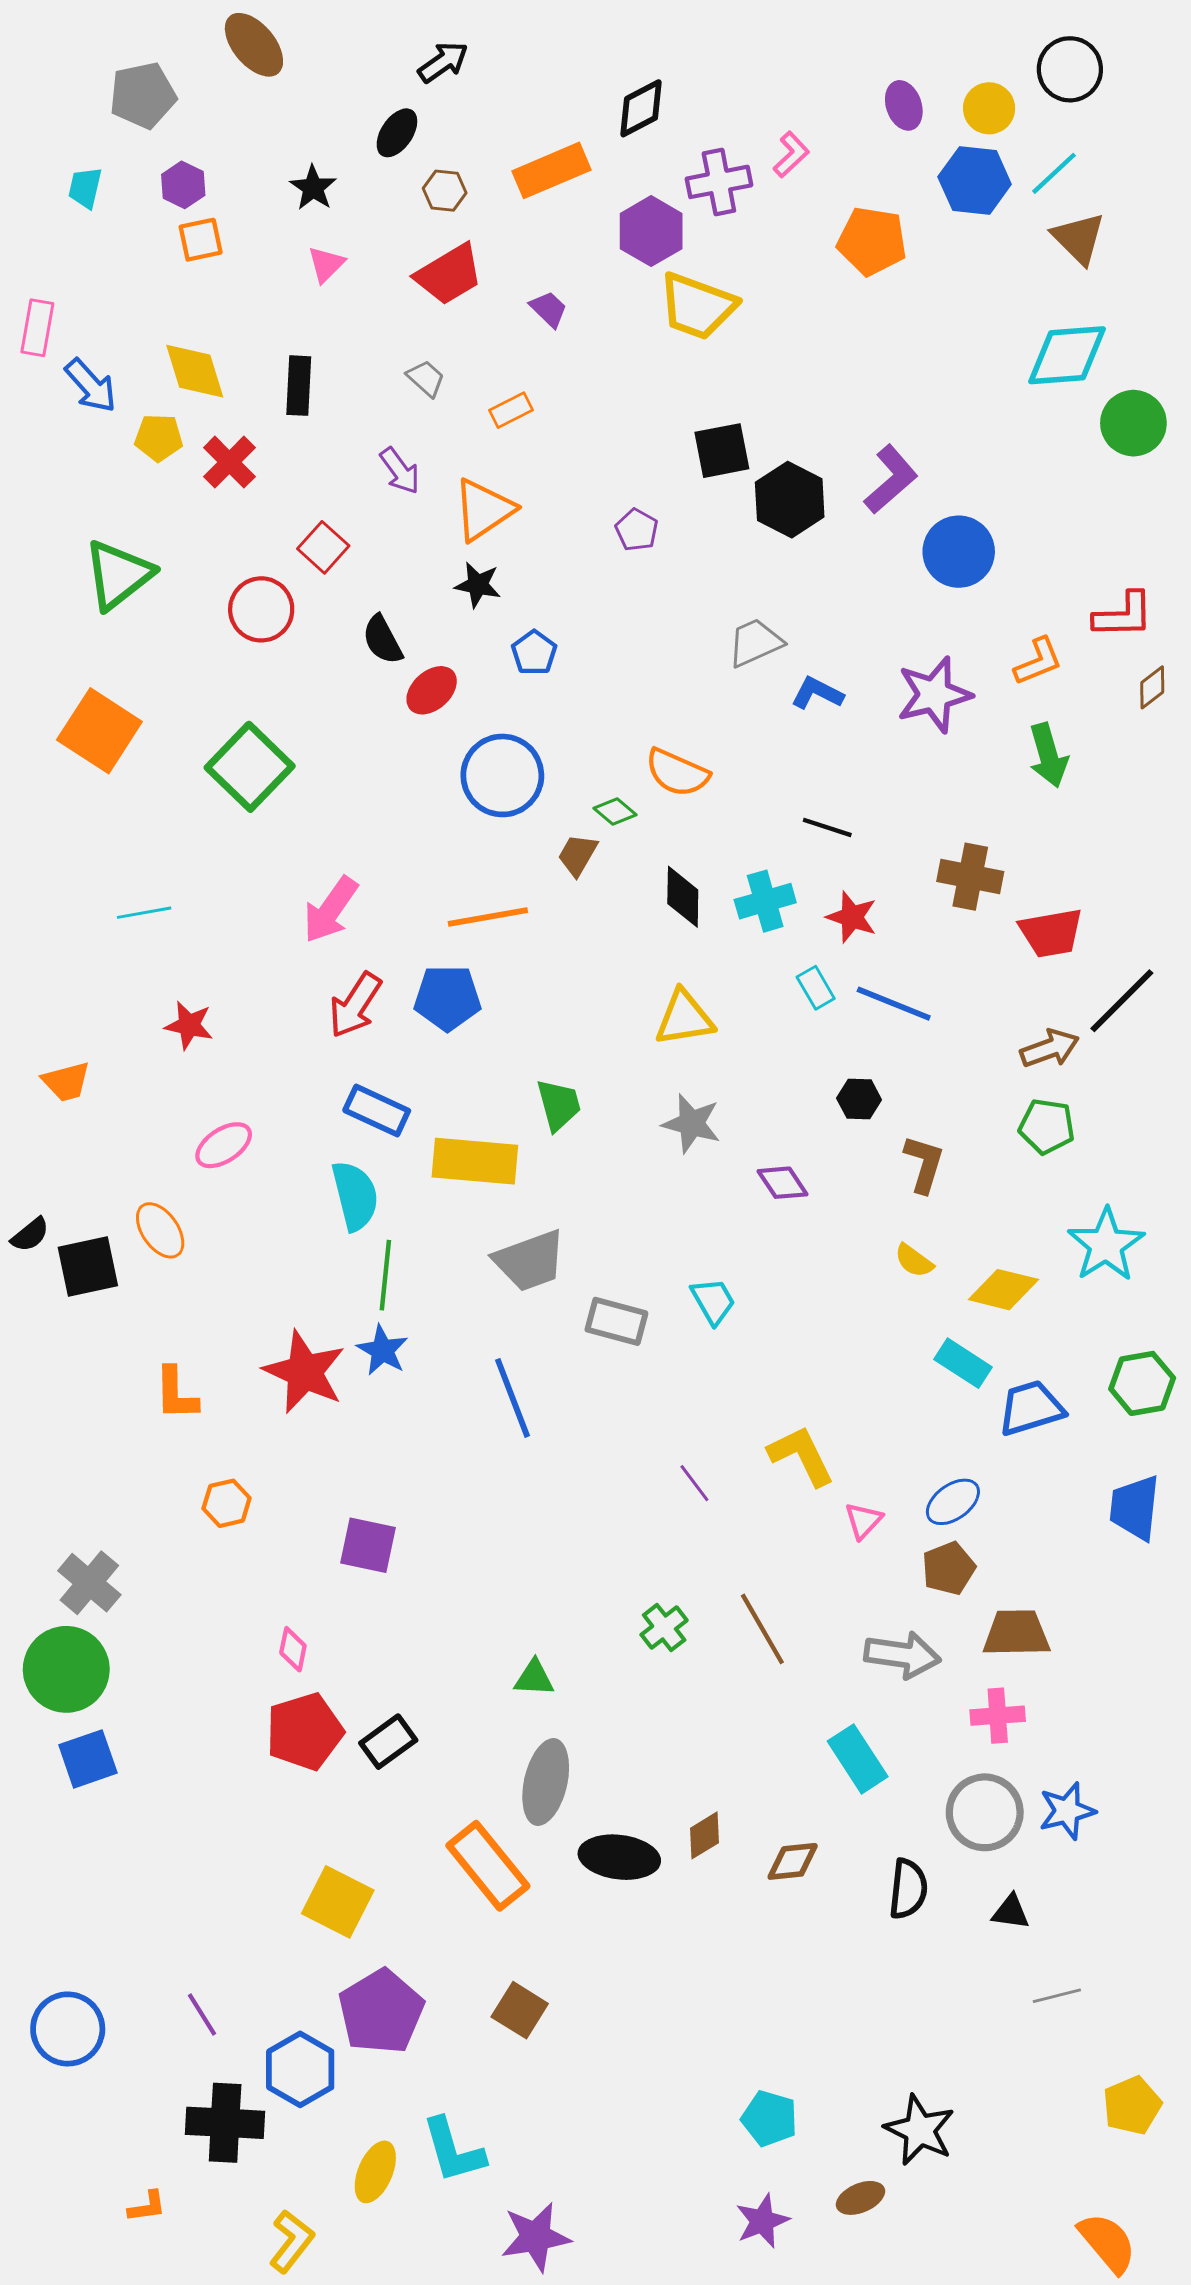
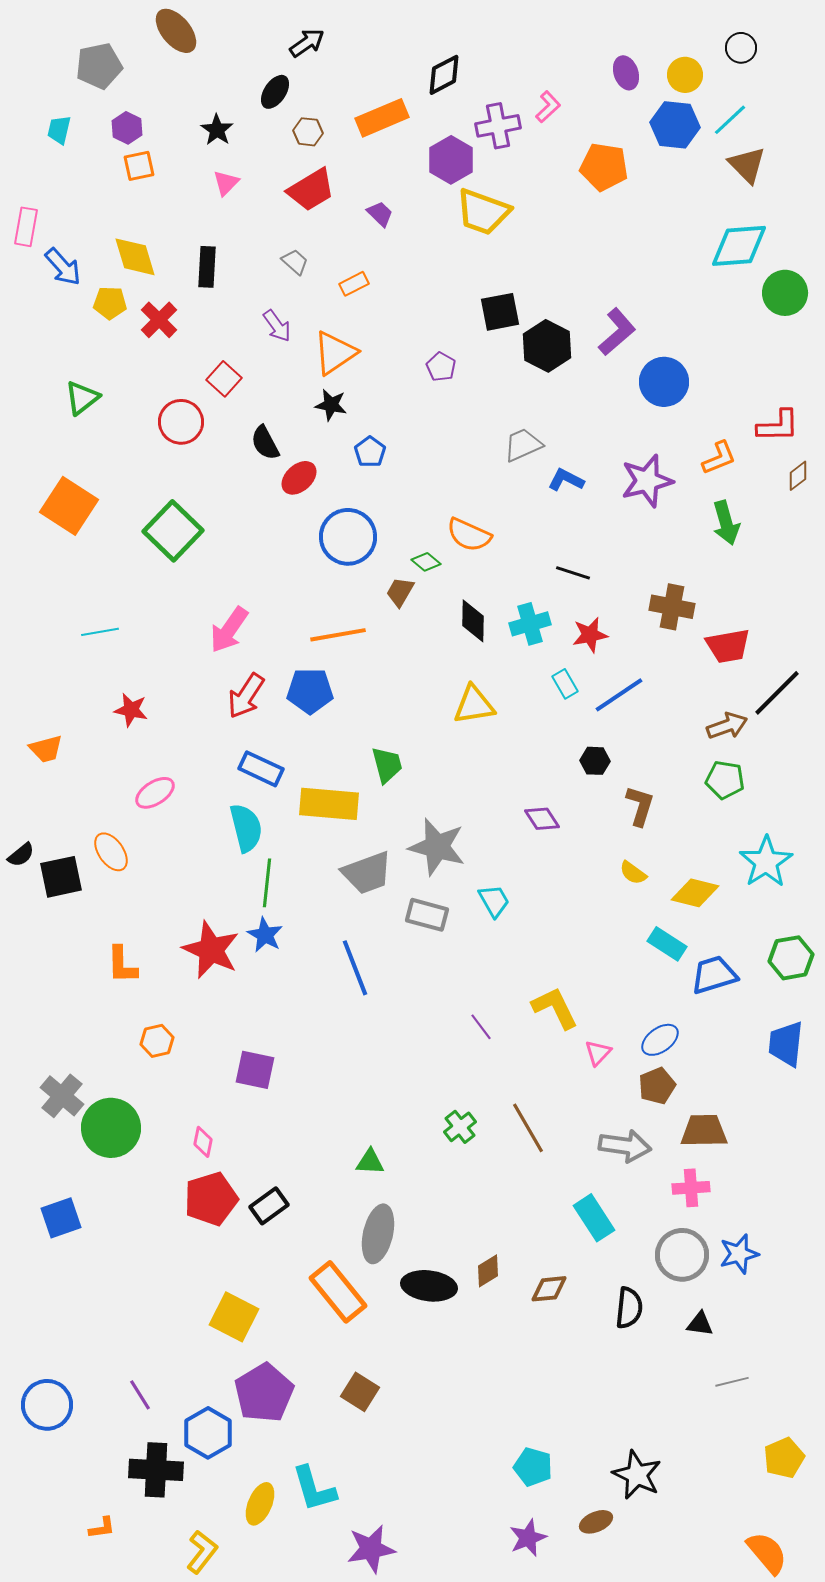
black circle: (1070, 69) -> (741, 48), size x0.7
green triangle: (118, 575) -> (82, 398), size x0.7
red star: (852, 917) -> (590, 635), turned -30
blue line: (894, 1004) -> (619, 695), turned -56
gray star: (692, 1124) -> (437, 847), moved, size x1.4
green circle: (66, 1669) -> (111, 1128), moved

